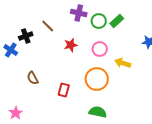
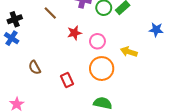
black cross: (26, 36) -> (15, 19), moved
pink circle: (100, 49) -> (97, 41), moved
red rectangle: (64, 90) -> (67, 80), turned -40

